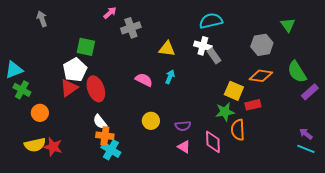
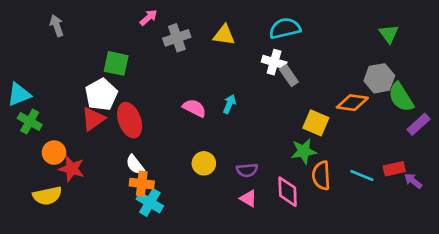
gray hexagon: (262, 45) -> (379, 78), moved
yellow triangle: (167, 49) -> (224, 35), moved
red rectangle: (253, 105) -> (394, 169), moved
red star: (53, 147) -> (72, 169), moved
cyan line: (306, 149) -> (362, 175), moved

